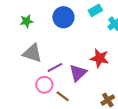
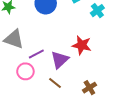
brown line: (63, 96) -> (55, 83), moved

